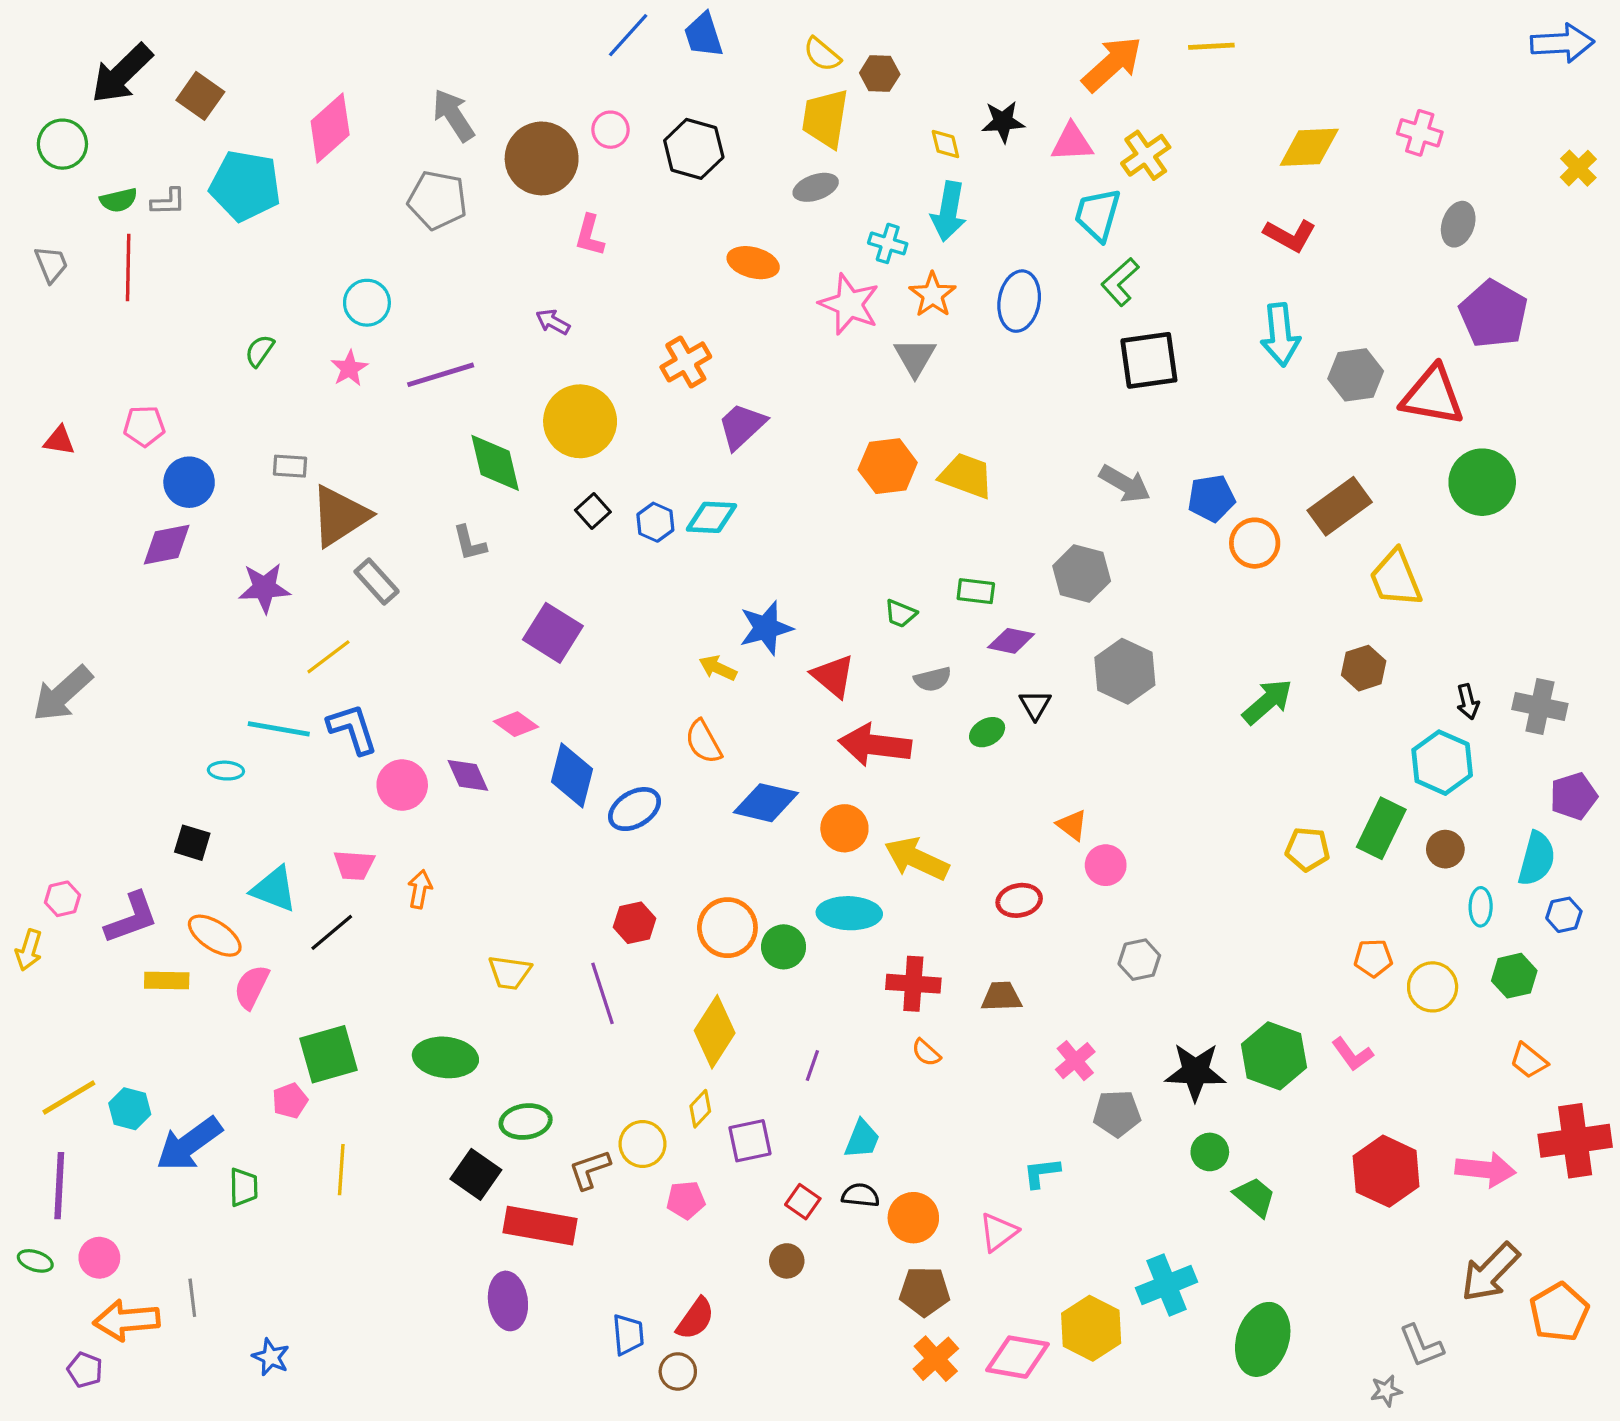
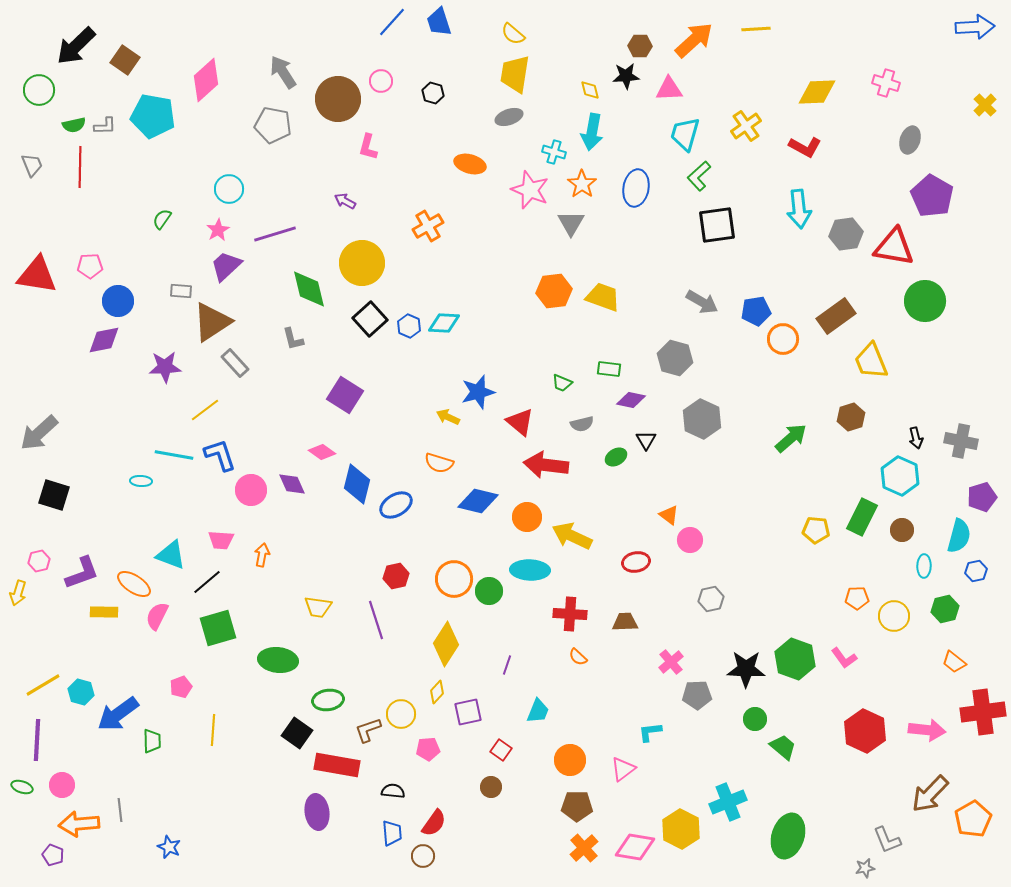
brown hexagon: (880, 74) -> (640, 46), moved
black hexagon: (694, 149) -> (433, 93), size x0.6
yellow cross: (1146, 155) -> (746, 126), moved
purple trapezoid: (742, 426) -> (226, 266), moved
red triangle: (59, 440) -> (37, 275), size x2.0
black square: (593, 511) -> (370, 319), size x1.6
orange semicircle: (703, 742) -> (439, 463), turned -44
black square: (192, 843) -> (54, 495), moved, size x1.4
green square: (328, 1054) -> (218, 628), moved
black semicircle: (860, 1195) -> (393, 791), moved

